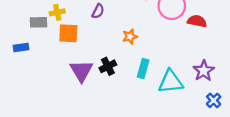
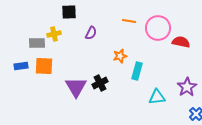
orange square: (68, 33) -> (44, 66), moved
cyan rectangle: (143, 68) -> (137, 71), moved
cyan triangle: (171, 82) -> (157, 97), size x0.7

